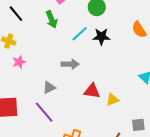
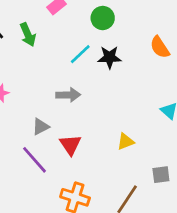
green arrow: (52, 19) -> (28, 35), moved
red triangle: (92, 91) -> (70, 145), moved, turned 48

